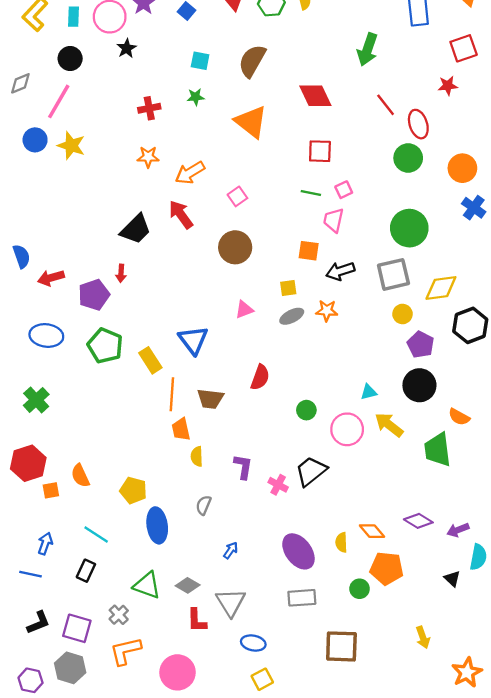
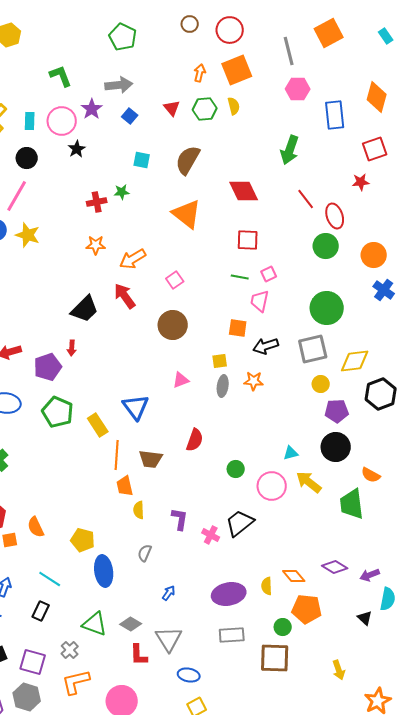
green star: (196, 97) -> (122, 192), moved
gray ellipse: (292, 316) -> (223, 386), turned -55
purple pentagon: (421, 345) -> (337, 411), turned -30
purple ellipse: (298, 551) -> (229, 594), turned -64
brown square: (341, 646) -> (275, 658), moved

